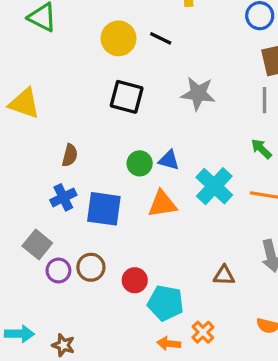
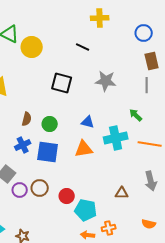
yellow circle: (118, 38) -> (32, 47), moved
green arrow: (261, 149) -> (136, 115), moved
green circle: (140, 163) -> (50, 124), moved
cyan cross: (214, 186) -> (116, 138), turned 35
orange cross: (203, 332) -> (109, 228), turned 32

